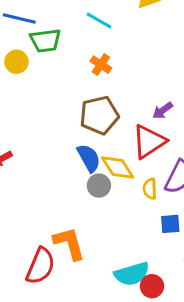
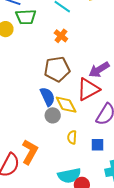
purple arrow: (163, 110) -> (99, 70), size x1.5
yellow semicircle: (150, 189) -> (72, 137), moved
orange L-shape: (69, 243) -> (30, 152), turned 40

